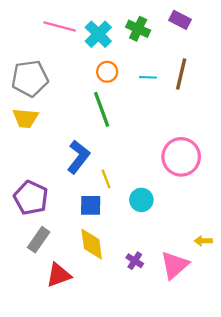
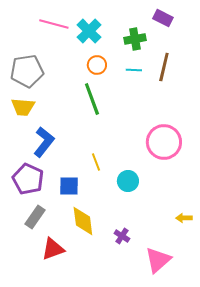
green cross: (138, 29) -> (135, 39), moved, turned -35
blue L-shape: (78, 157) -> (44, 142), moved
blue square: (91, 205) -> (69, 186), moved
pink triangle: (175, 265) -> (158, 260), moved

